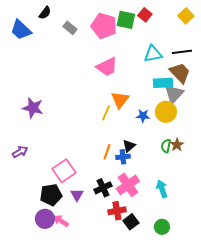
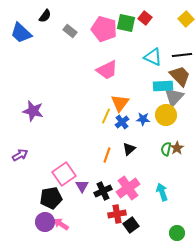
cyan triangle: (153, 54) -> (153, 57), turned 36
blue cross: (123, 157) -> (122, 122), moved, turned -32
purple triangle: (77, 195) -> (82, 186), moved
green circle: (162, 227) -> (177, 233), moved

